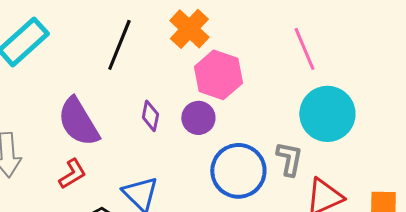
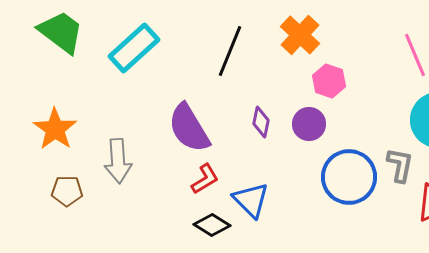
pink hexagon: (218, 75) -> (329, 81), size x0.7
red L-shape: (72, 174) -> (205, 179), moved

